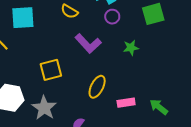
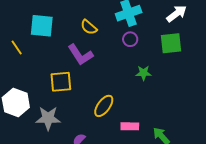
purple L-shape: (88, 43) -> (80, 55), moved
gray star: (44, 108) -> (48, 118), turned 30

